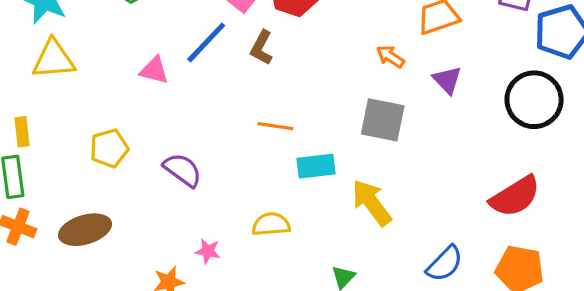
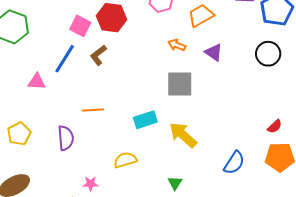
brown L-shape: (261, 48) -> (98, 55), turned 35
black circle: (534, 100) -> (268, 54), size x0.7
orange line: (275, 126) -> (93, 110), moved
purple semicircle: (183, 170) -> (66, 138), turned 60
red semicircle: (515, 196) -> (275, 126), moved, size x0.5

